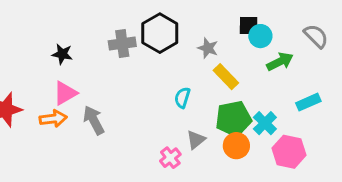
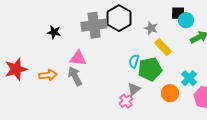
gray cross: (122, 44) -> (94, 25), size x1.4
pink triangle: (65, 93) -> (78, 58), moved, turned 36
green pentagon: (233, 119) -> (150, 69), moved
gray triangle: (196, 140) -> (134, 89), moved

